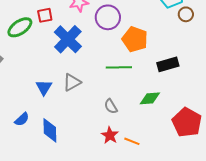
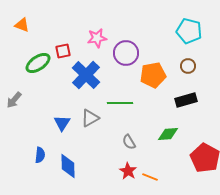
brown circle: (186, 14) -> (188, 66), moved
orange pentagon: (135, 39) -> (153, 75), turned -30
green line: (119, 67) -> (120, 103), moved
blue semicircle: (22, 119) -> (40, 155), turned -42

